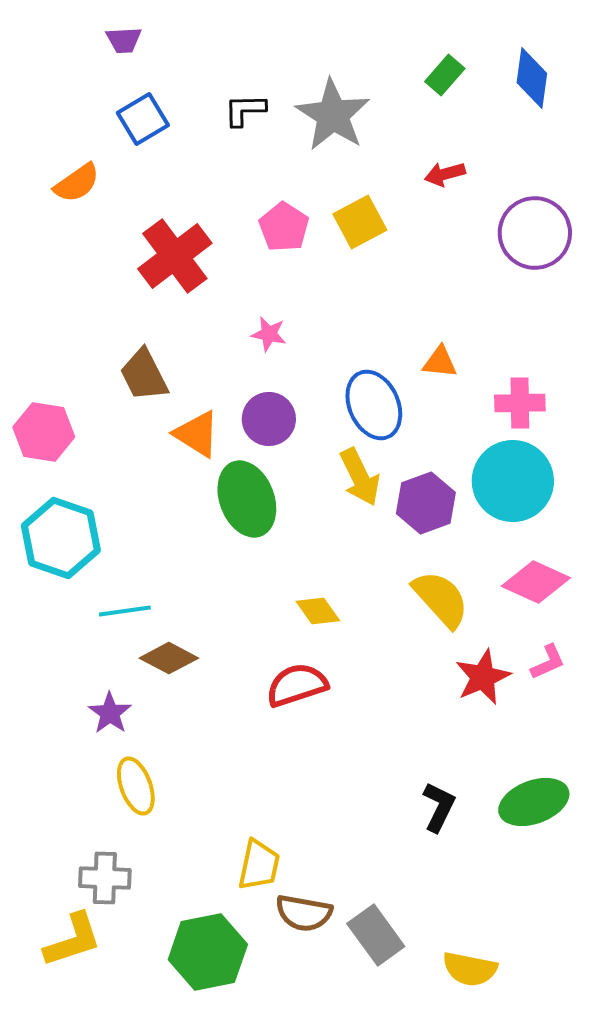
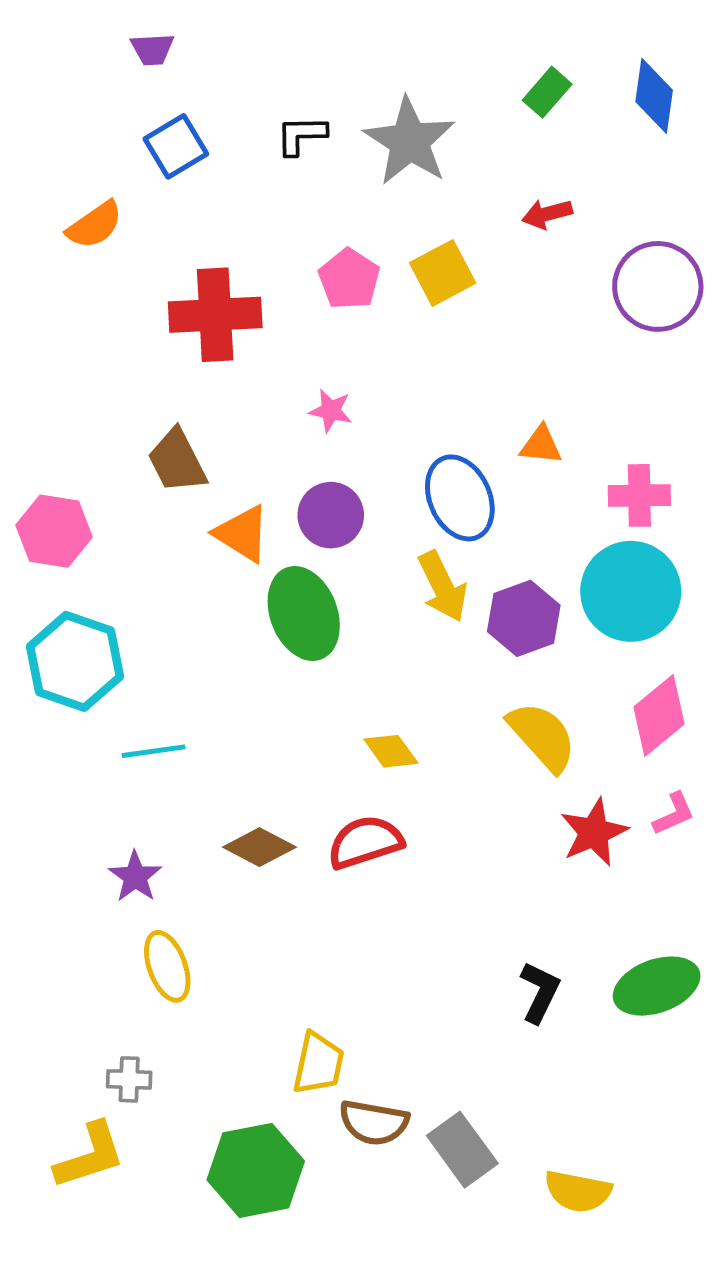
red cross: (175, 256) -> (215, 315), turned 34
pink diamond: (536, 582) -> (659, 716), turned -64
brown diamond: (169, 658) -> (259, 847), moved
gray cross: (105, 878) -> (129, 1079), size x0.7

